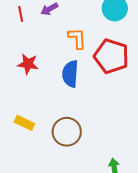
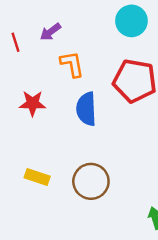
orange L-shape: (77, 38) -> (72, 64), moved

